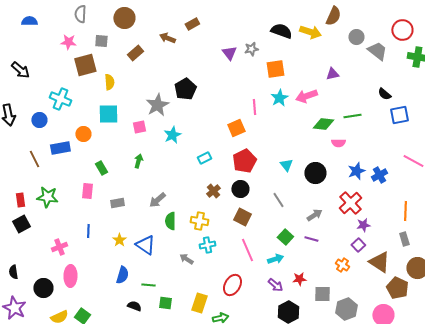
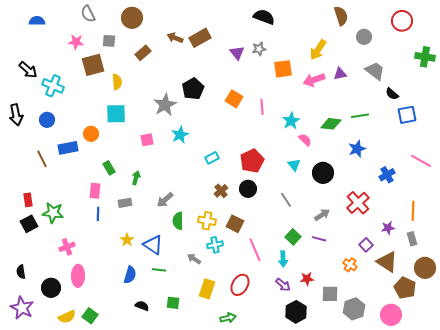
gray semicircle: (80, 14) -> (88, 14), turned -30
brown semicircle: (333, 16) -> (341, 16), turned -42
brown rectangle: (192, 24) -> (200, 38), moved, size x1.5
red circle: (402, 30) -> (402, 21), moved
black semicircle: (281, 31) -> (264, 17), moved
yellow arrow: (310, 32) -> (318, 50), moved, turned 105
gray trapezoid: (377, 51) -> (375, 71), moved
pink arrow: (306, 96) -> (314, 80), moved
cyan star: (279, 98) -> (291, 121), moved
cyan cross: (60, 99) -> (53, 86), moved
pink square: (139, 127) -> (147, 140), moved
orange square: (236, 128) -> (234, 99), moved, turned -36
pink semicircle: (338, 143) -> (305, 140), moved, turned -136
green arrow: (138, 161) -> (136, 178), moved
blue star: (356, 171) -> (357, 149), moved
green star: (47, 197) -> (53, 213), moved
brown square: (242, 217) -> (235, 224), moved
purple star: (363, 225) -> (388, 228), moved
blue line: (88, 231) -> (98, 214), moved
cyan arrow: (275, 259) -> (283, 259), turned 105
green line: (148, 285) -> (159, 270), moved
yellow rectangle: (199, 303) -> (207, 289), moved

